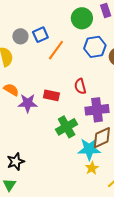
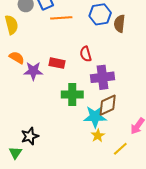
orange line: (56, 50) -> (61, 18), turned 50
green cross: (67, 127) -> (72, 94), turned 30
black star: (16, 162) -> (30, 136), moved

